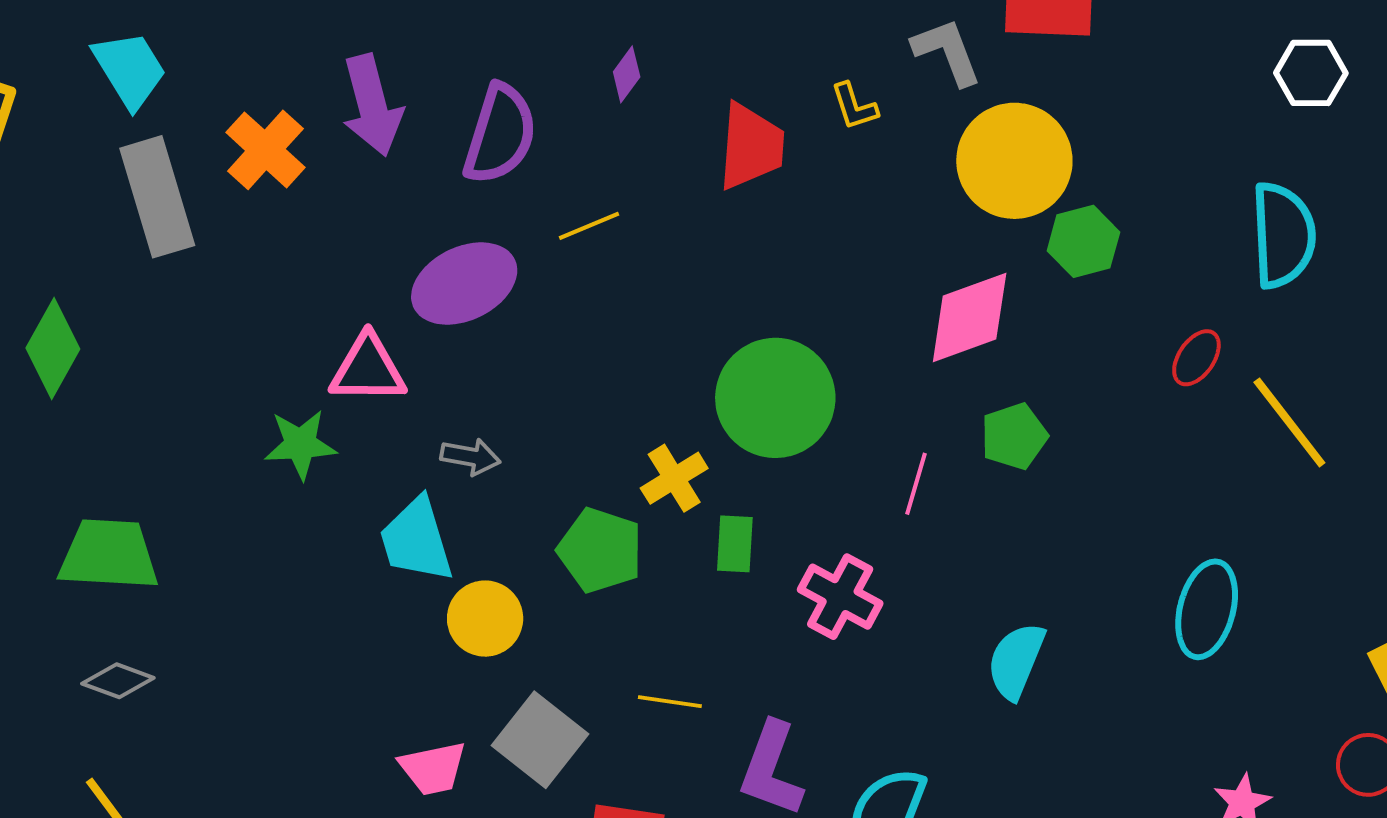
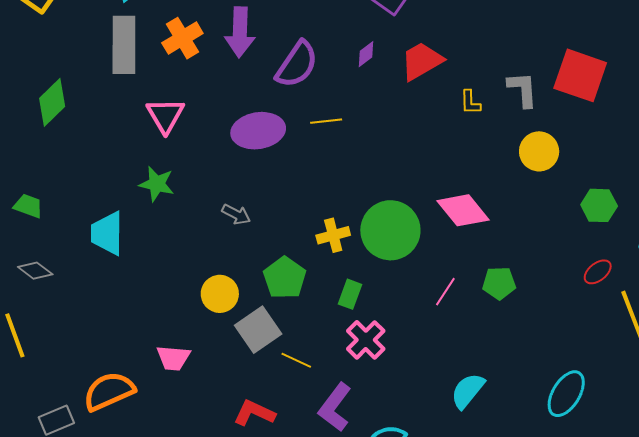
red trapezoid: (751, 146) -> (422, 61), moved, turned -141
yellow circle: (1014, 161) -> (539, 151), size x0.7
green hexagon: (1083, 241) -> (599, 205), moved
pink diamond: (970, 318) -> (463, 210), moved, turned 54
pink triangle: (368, 369) -> (165, 115), moved, turned 42
yellow cross: (674, 478) -> (333, 235), moved
cyan trapezoid: (416, 540) -> (107, 233), moved
green trapezoid: (109, 555) -> (28, 206), moved, size x0.6
pink cross: (840, 597) -> (366, 340), moved
gray square: (540, 740) -> (258, 330), moved

